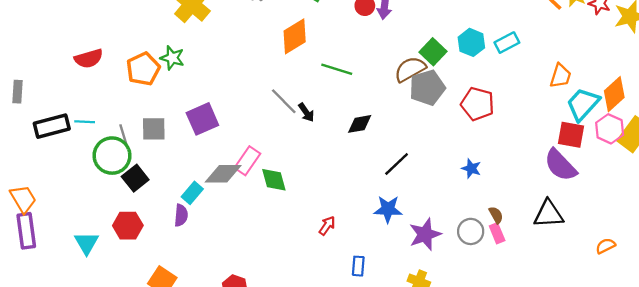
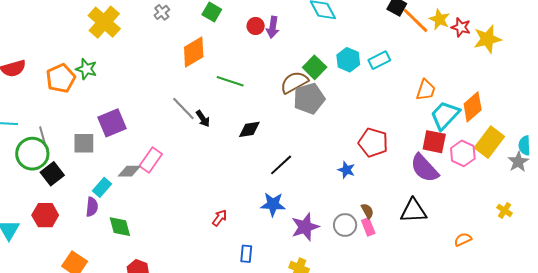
red pentagon: (478, 104) -> (373, 143), moved
gray square: (154, 129) -> (84, 143), moved
pink hexagon: (610, 129) -> (463, 153), moved
gray diamond: (223, 174) -> (129, 171), size x0.7
green diamond: (274, 180) -> (120, 227), moved

